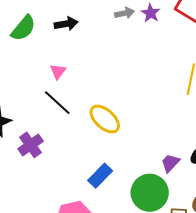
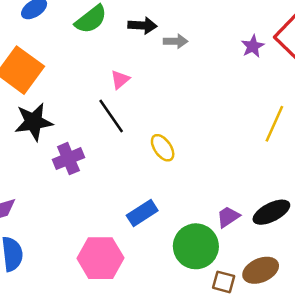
gray arrow: (124, 13) -> (176, 41), moved
purple star: (151, 13) -> (253, 46), moved
yellow ellipse: (105, 119) -> (163, 148), size x0.7

